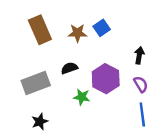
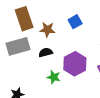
brown star: (77, 33) -> (47, 30), moved
gray rectangle: (36, 83) -> (18, 46), moved

